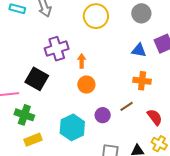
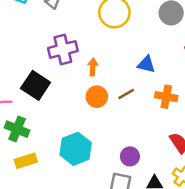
blue triangle: (139, 50) -> (146, 64), moved
brown line: (127, 106) -> (126, 94), moved
purple circle: (103, 115) -> (130, 156), moved

